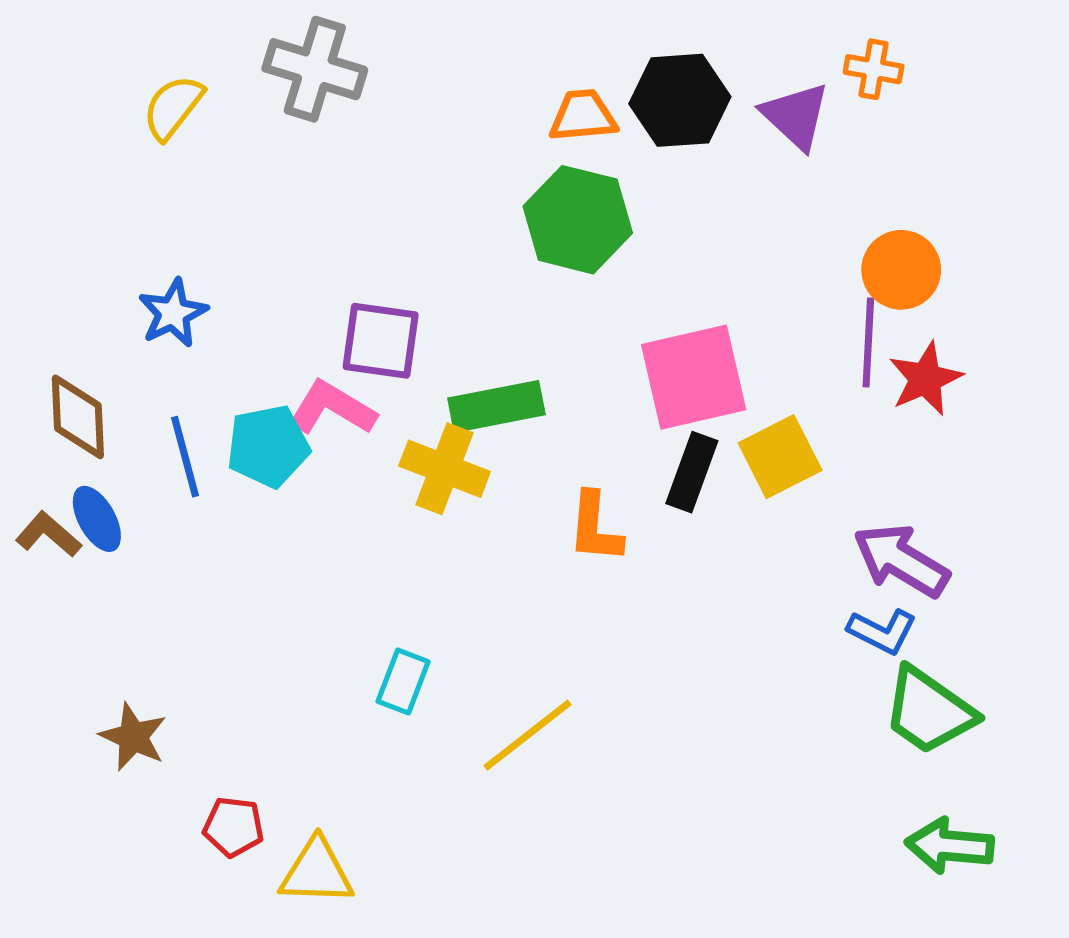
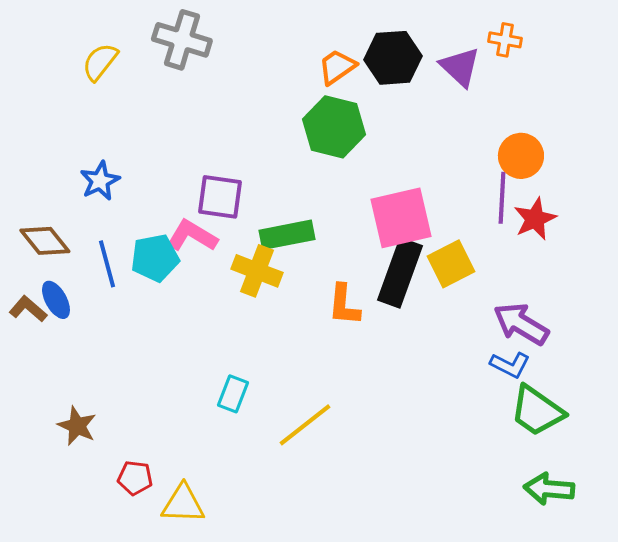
orange trapezoid: (583, 116) -> (337, 67), turned -30
brown diamond: (78, 417) -> (45, 241), turned -36
black rectangle: (692, 472) -> (400, 273), size x1.5

